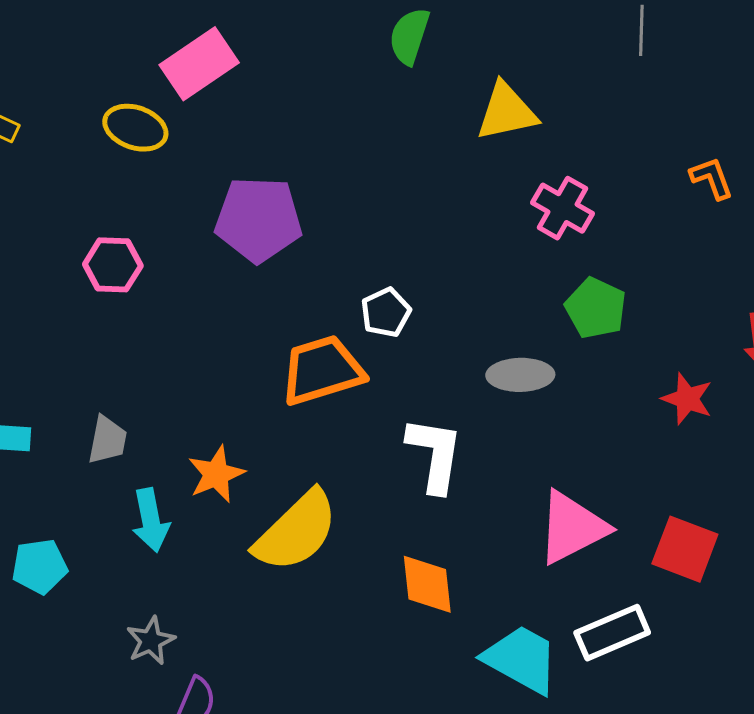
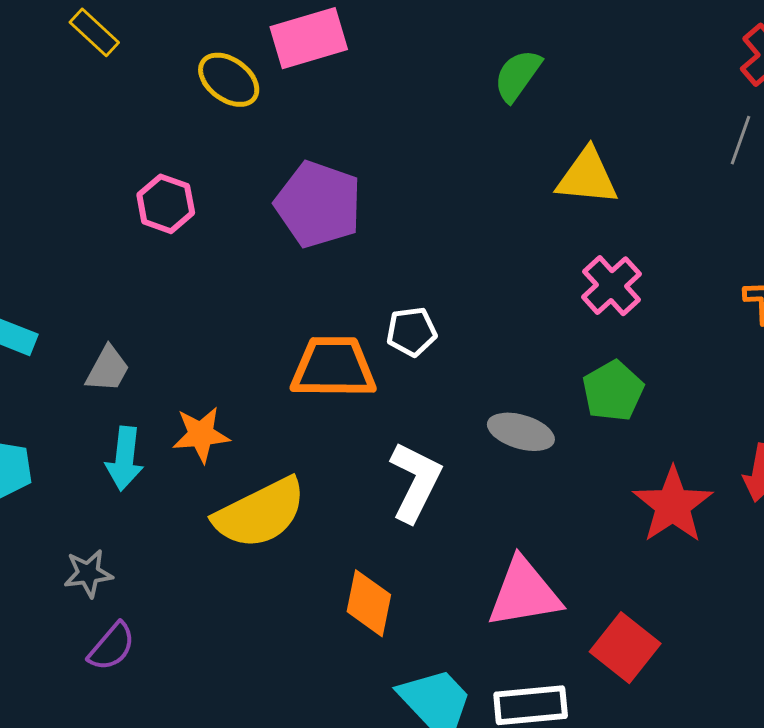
red star: (687, 399) -> (673, 505), size x1.5

